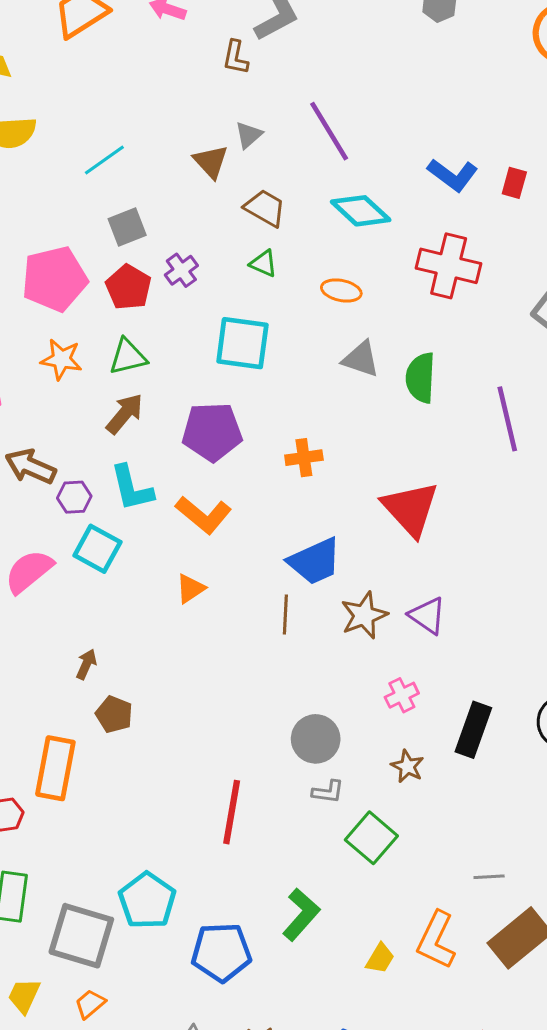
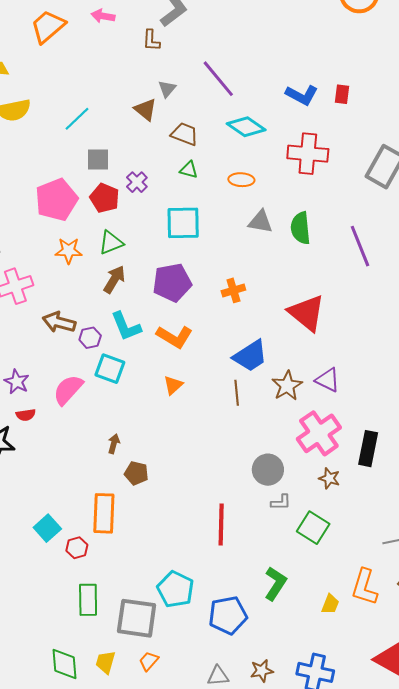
gray square: (127, 227) -> (98, 160), turned 30
pink cross: (402, 695) -> (319, 433), size x2.0

